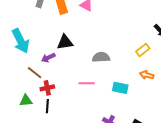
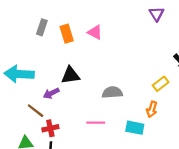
cyan arrow: (21, 41) -> (19, 74), turned 120
orange arrow: (147, 75) -> (152, 109), moved, turned -88

